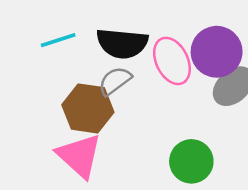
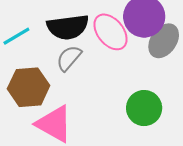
brown hexagon: (88, 108) -> (29, 87), moved

